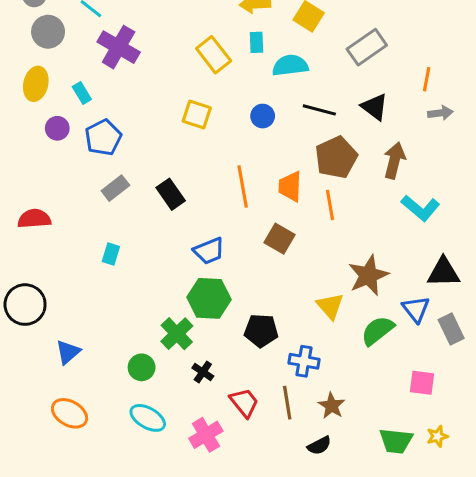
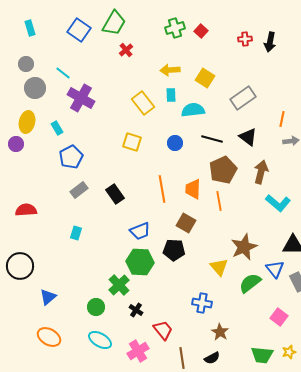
purple circle: (57, 128) -> (16, 144), moved
black pentagon: (261, 331) -> (174, 250), moved
pink square: (422, 383) -> (279, 317), turned 30
brown line: (287, 403) -> (182, 358), moved

